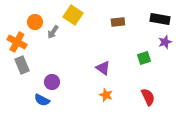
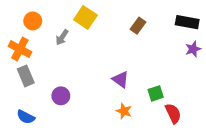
orange circle: (35, 22) -> (33, 21), moved
brown rectangle: (118, 22) -> (138, 26), turned -48
green square: (144, 58) -> (156, 93), moved
blue semicircle: (42, 100) -> (26, 117), moved

